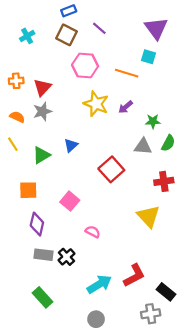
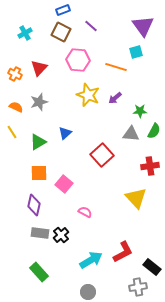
cyan square: (149, 57) -> (136, 52), turned -32
orange cross: (16, 81) -> (15, 74), turned 32
red triangle: (42, 87) -> (39, 68), moved
orange square: (28, 190) -> (39, 173), moved

